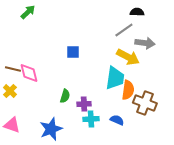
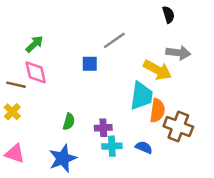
green arrow: (28, 12) -> (34, 44), moved
black semicircle: (137, 12) -> (168, 15), turned 72
gray line: (124, 30) -> (114, 40), moved
pink diamond: (29, 73) -> (36, 72), moved
green semicircle: (65, 96) -> (69, 122), moved

